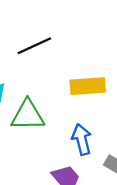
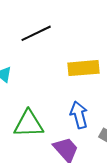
green triangle: (28, 115) -> (29, 124), moved

